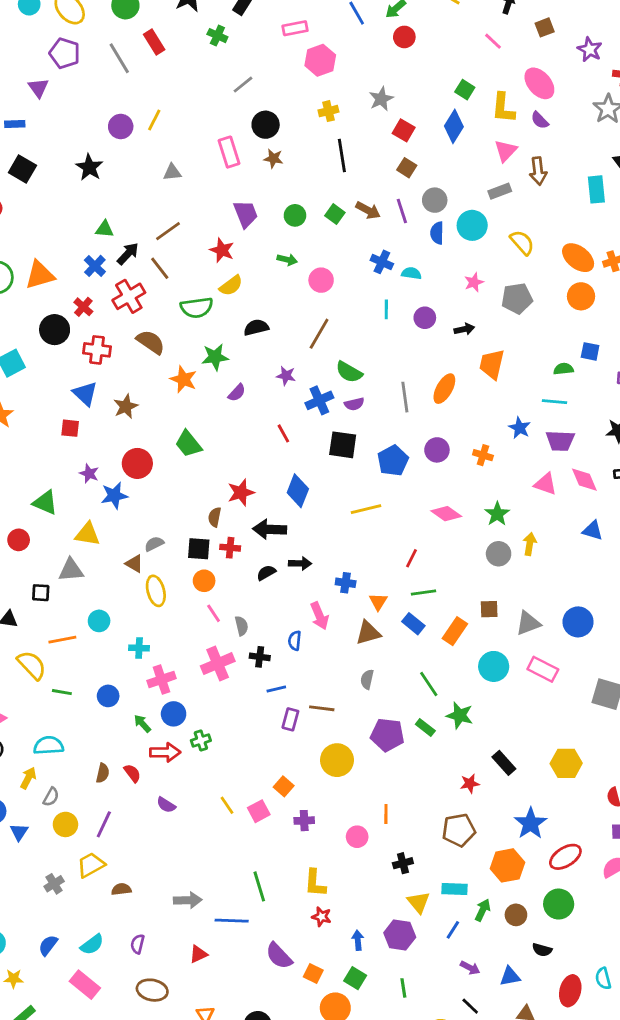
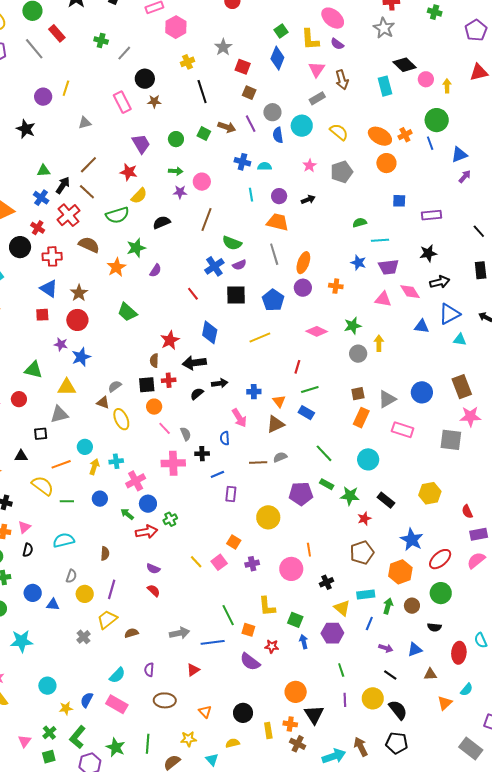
green cross: (217, 36) -> (101, 40), moved
green square: (465, 90) -> (281, 31), turned 32
orange trapezoid: (492, 364) -> (278, 222), moved, turned 100
green semicircle: (563, 369) -> (360, 223), moved
purple star: (286, 376) -> (180, 192), moved
orange star: (183, 379) -> (116, 267), turned 30
orange ellipse: (444, 389) -> (303, 263), moved
red circle: (137, 463) -> (77, 320), moved
green star: (497, 514) -> (353, 326), turned 30
orange rectangle: (455, 631) -> (361, 418), moved
pink cross: (218, 664) -> (173, 463), turned 30
cyan circle: (494, 666) -> (368, 459), moved
gray semicircle: (367, 679) -> (280, 457), turned 64
brown line: (322, 708) -> (258, 463), moved
green star: (460, 715) -> (350, 496), moved
red semicircle: (132, 773) -> (154, 591), moved
yellow arrow: (28, 778) -> (94, 467), moved
blue triangle: (19, 832) -> (53, 605), turned -48
pink circle: (357, 837) -> (291, 569), size x1.5
red star: (322, 917) -> (272, 646), moved
blue semicircle: (48, 945) -> (87, 700), moved
orange square: (313, 974) -> (248, 630), moved
green square: (355, 978) -> (295, 620), moved

